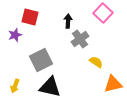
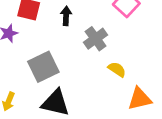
black arrow: (68, 21) -> (66, 16), moved

